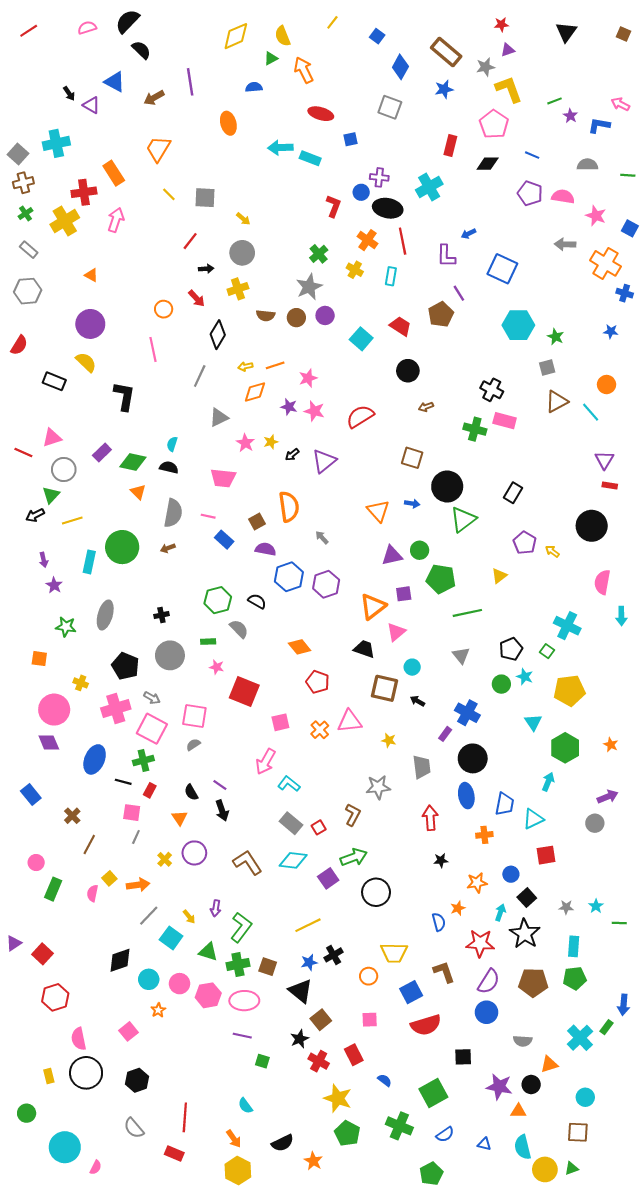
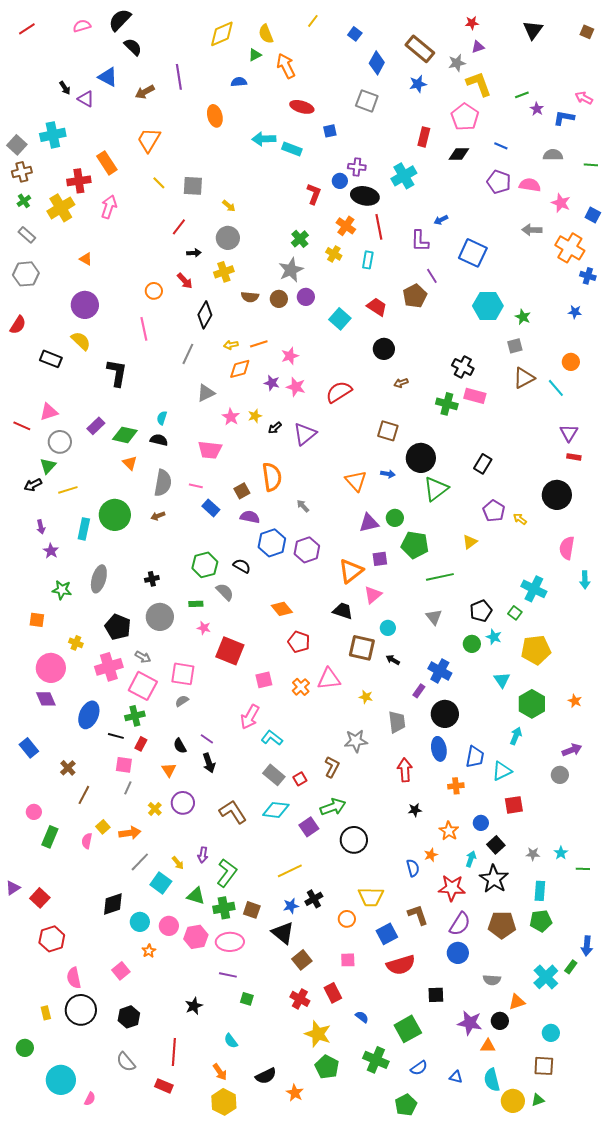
orange star: (477, 883) -> (449, 831), turned -30
black star: (300, 1039) -> (194, 1006), moved

